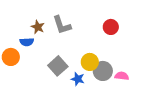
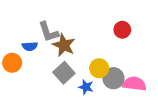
gray L-shape: (62, 25) -> (48, 32), moved
brown star: (38, 27) -> (64, 45), moved, size x1.5
pink semicircle: (122, 76) -> (134, 84), size x1.5

